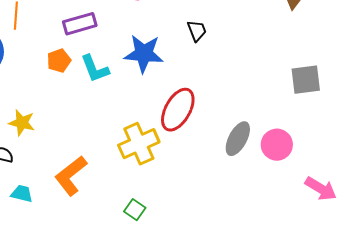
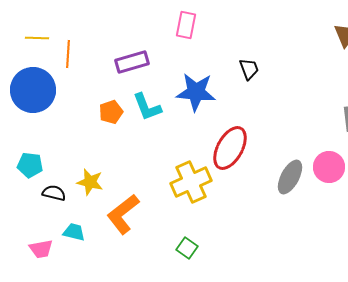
orange pentagon: (59, 61) -> (111, 112), moved
yellow star: (22, 123) -> (90, 182), moved
pink circle: (277, 145) -> (329, 167), moved

